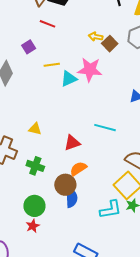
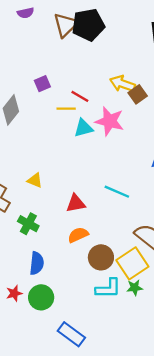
red line: (48, 24) -> (80, 96), moved
yellow arrow: (96, 37) -> (122, 84), size x1.5
brown circle: (65, 185) -> (101, 257), moved
blue semicircle: (71, 198) -> (37, 263), moved
green circle: (34, 206) -> (41, 297), moved

